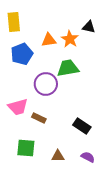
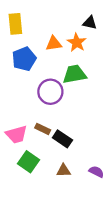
black triangle: (89, 27) -> (90, 23), moved
pink trapezoid: (18, 107) -> (16, 134), moved
black rectangle: (82, 126) -> (62, 139), moved
green square: (26, 148) -> (28, 162), turned 30

